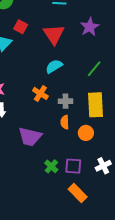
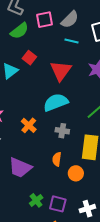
cyan semicircle: (54, 66) -> (56, 102), size x1.4
orange cross: (40, 93) -> (29, 125), moved
gray cross: (66, 101) -> (62, 131), moved

